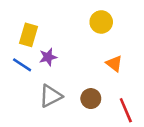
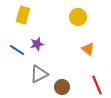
yellow rectangle: (29, 35) -> (23, 15), moved
brown circle: (91, 99) -> (62, 87), moved

